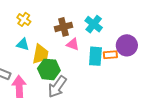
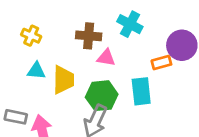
brown cross: (64, 27) -> (89, 36), turned 30
cyan rectangle: (95, 56) -> (141, 91), moved
green hexagon: (49, 69) -> (102, 96), moved

